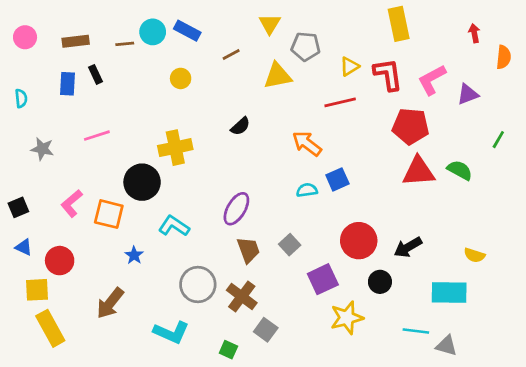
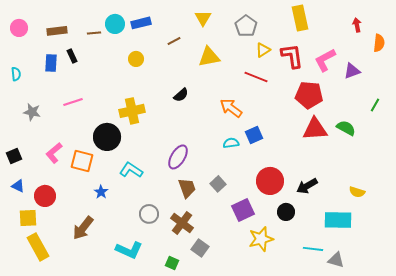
blue rectangle: (187, 31) -> (141, 23), turned -42
gray pentagon: (306, 47) -> (246, 26), moved, turned 30
red line: (340, 102) -> (256, 77), turned 35
gray circle: (198, 284) -> (149, 214), size x0.7

